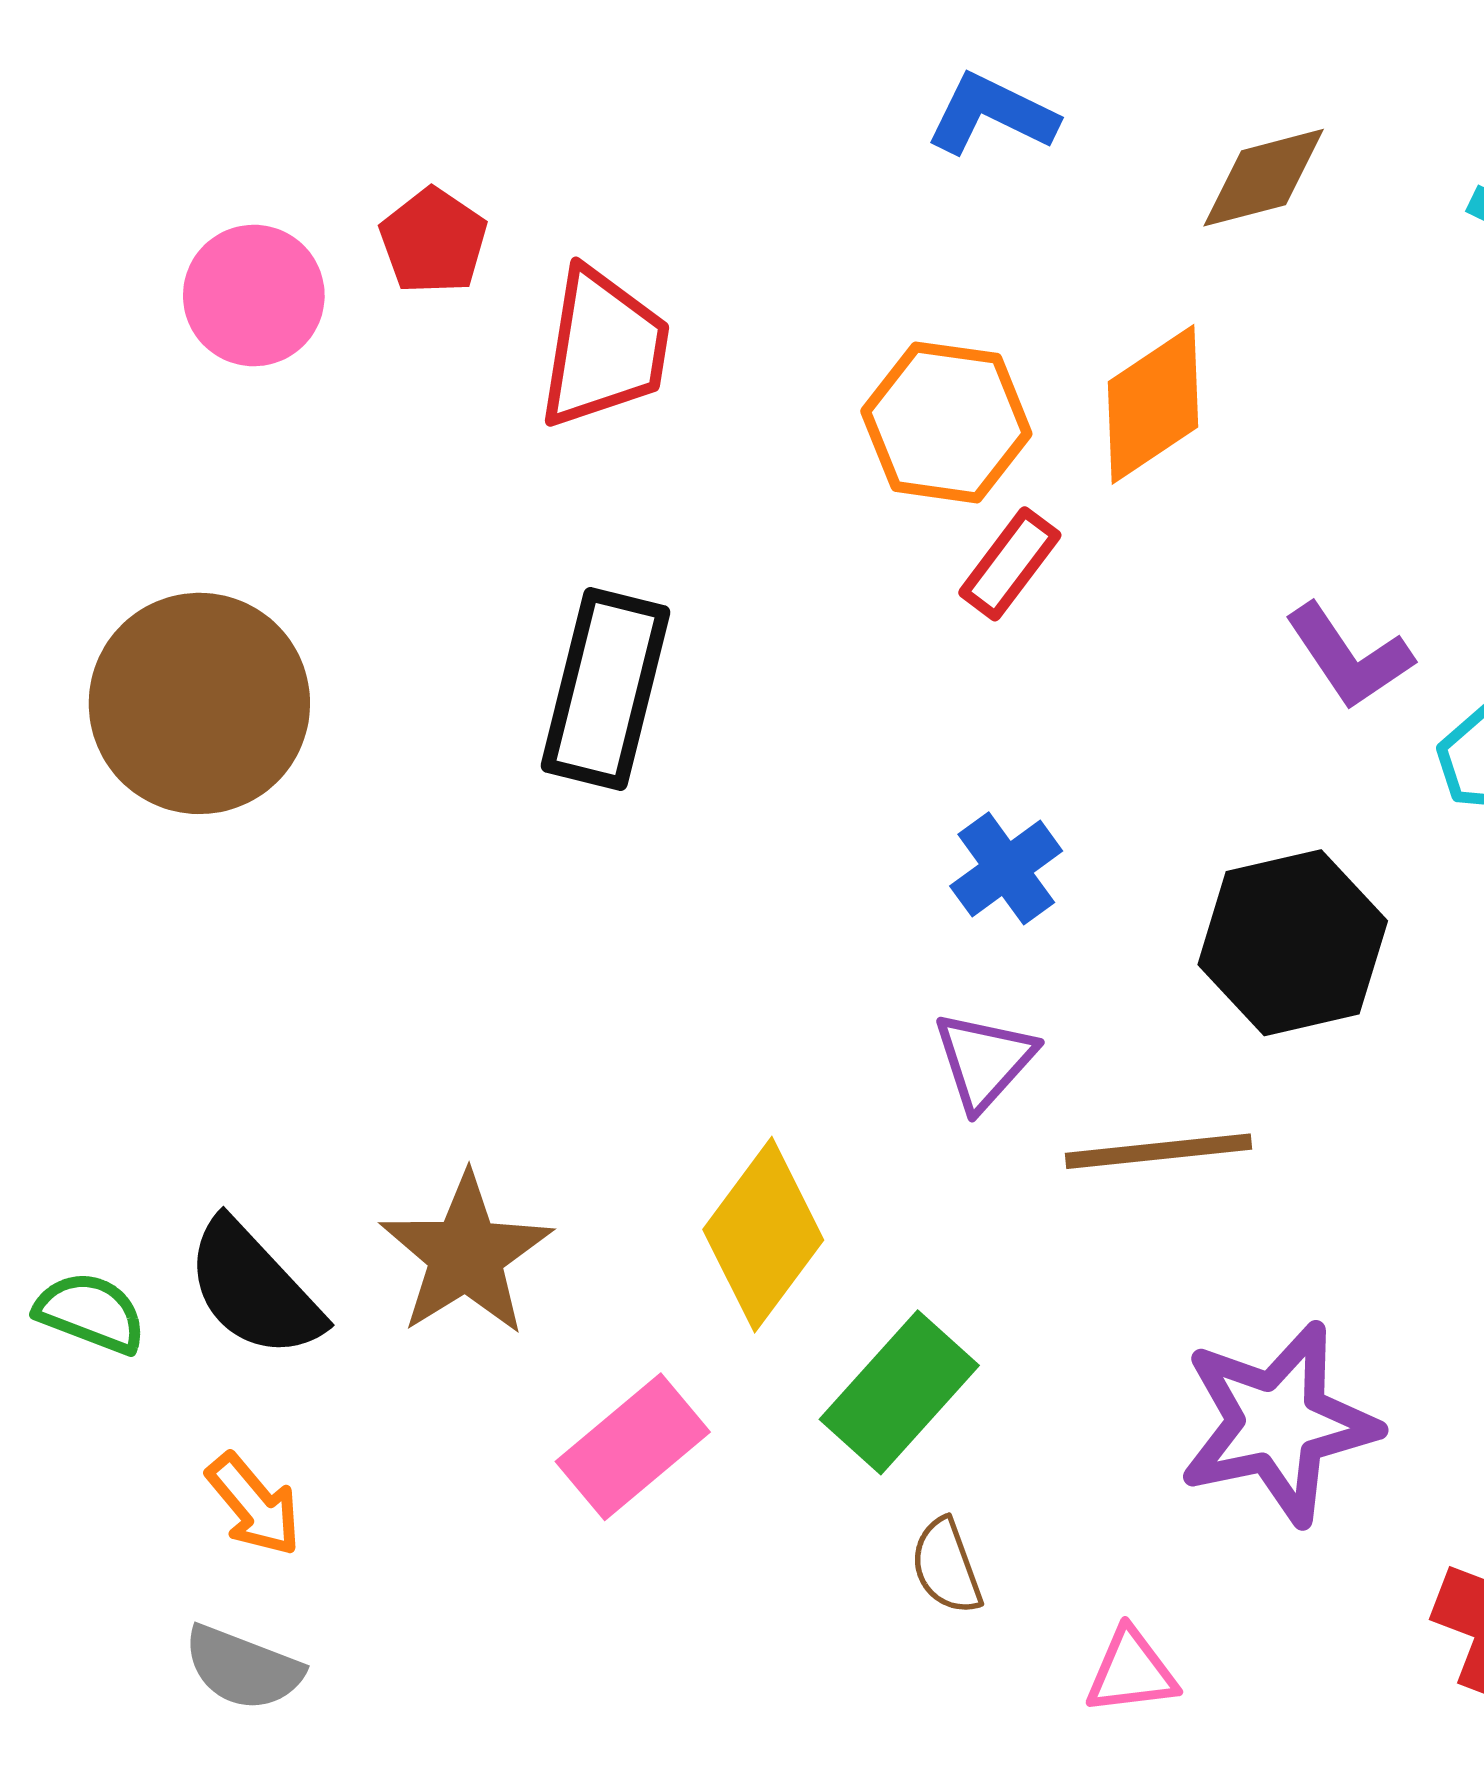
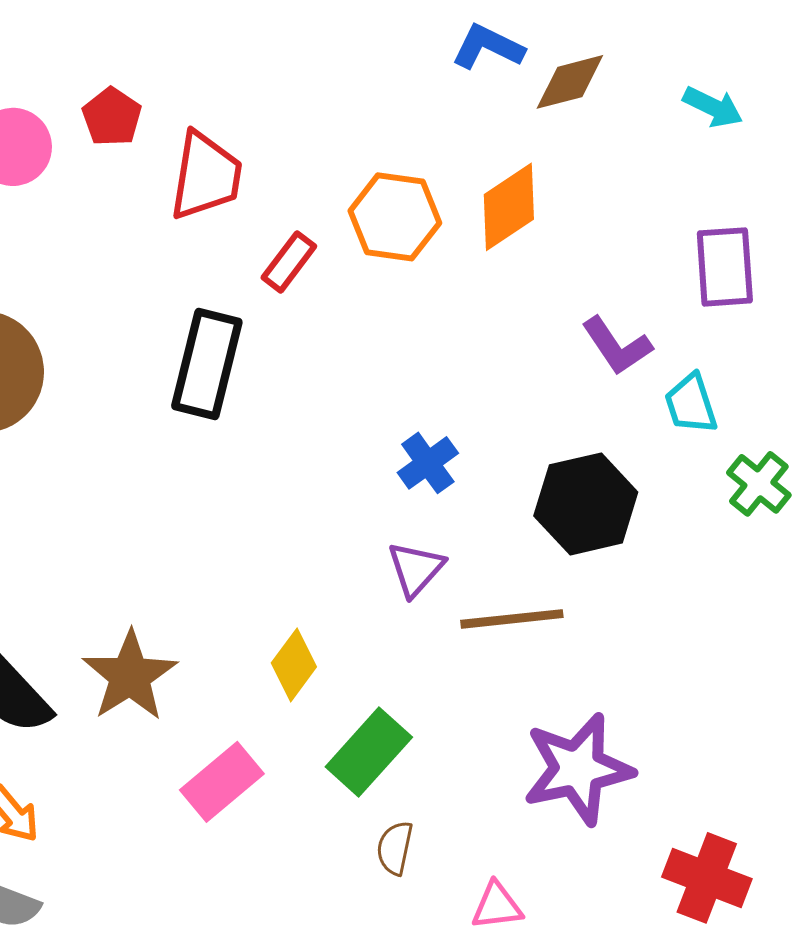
blue L-shape: (992, 114) -> (488, 47), moved
red rectangle: (1010, 564) -> (289, 262), moved
yellow diamond: (763, 1235) -> (294, 665), size x0.7
brown semicircle: (946, 1566) -> (395, 848), turned 32

